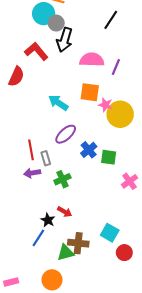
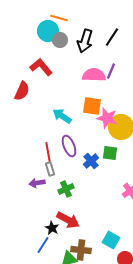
black arrow: (65, 40) -> (85, 41), moved
purple line: (116, 67) -> (111, 71), moved
pink star: (105, 105) -> (107, 118), size x1.5
purple ellipse: (66, 134) -> (69, 146), turned -70
red line: (31, 150) -> (48, 152), moved
green square: (109, 157) -> (110, 153), moved
red arrow: (65, 212) -> (68, 220), size x1.6

